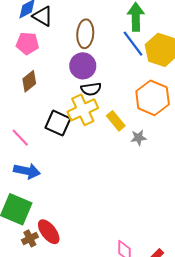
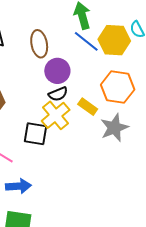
purple circle: (83, 66) -> (57, 71), moved
yellow rectangle: (116, 121) -> (88, 107), moved
gray star: (139, 138) -> (114, 128), size x1.8

